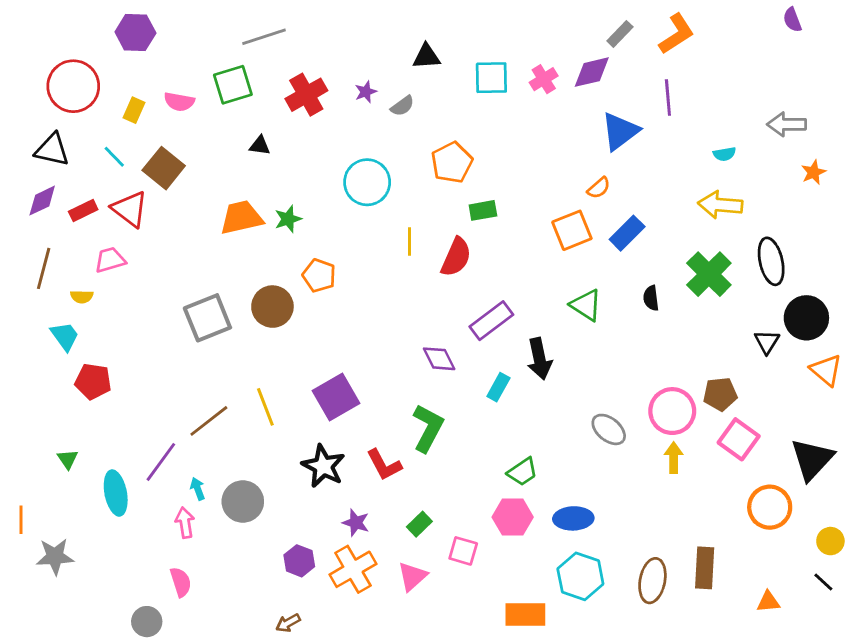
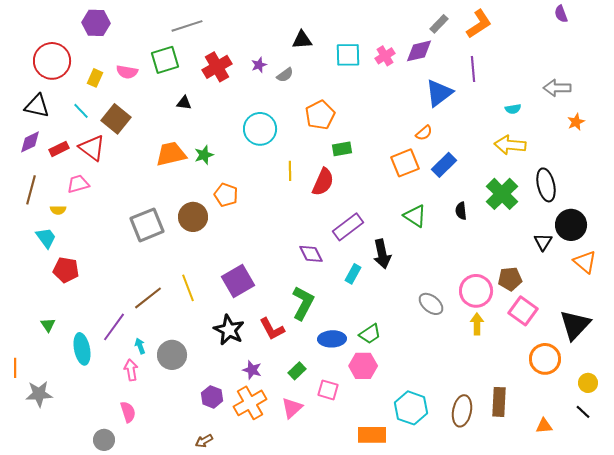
blue ellipse: (573, 518) -> (332, 339), moved

